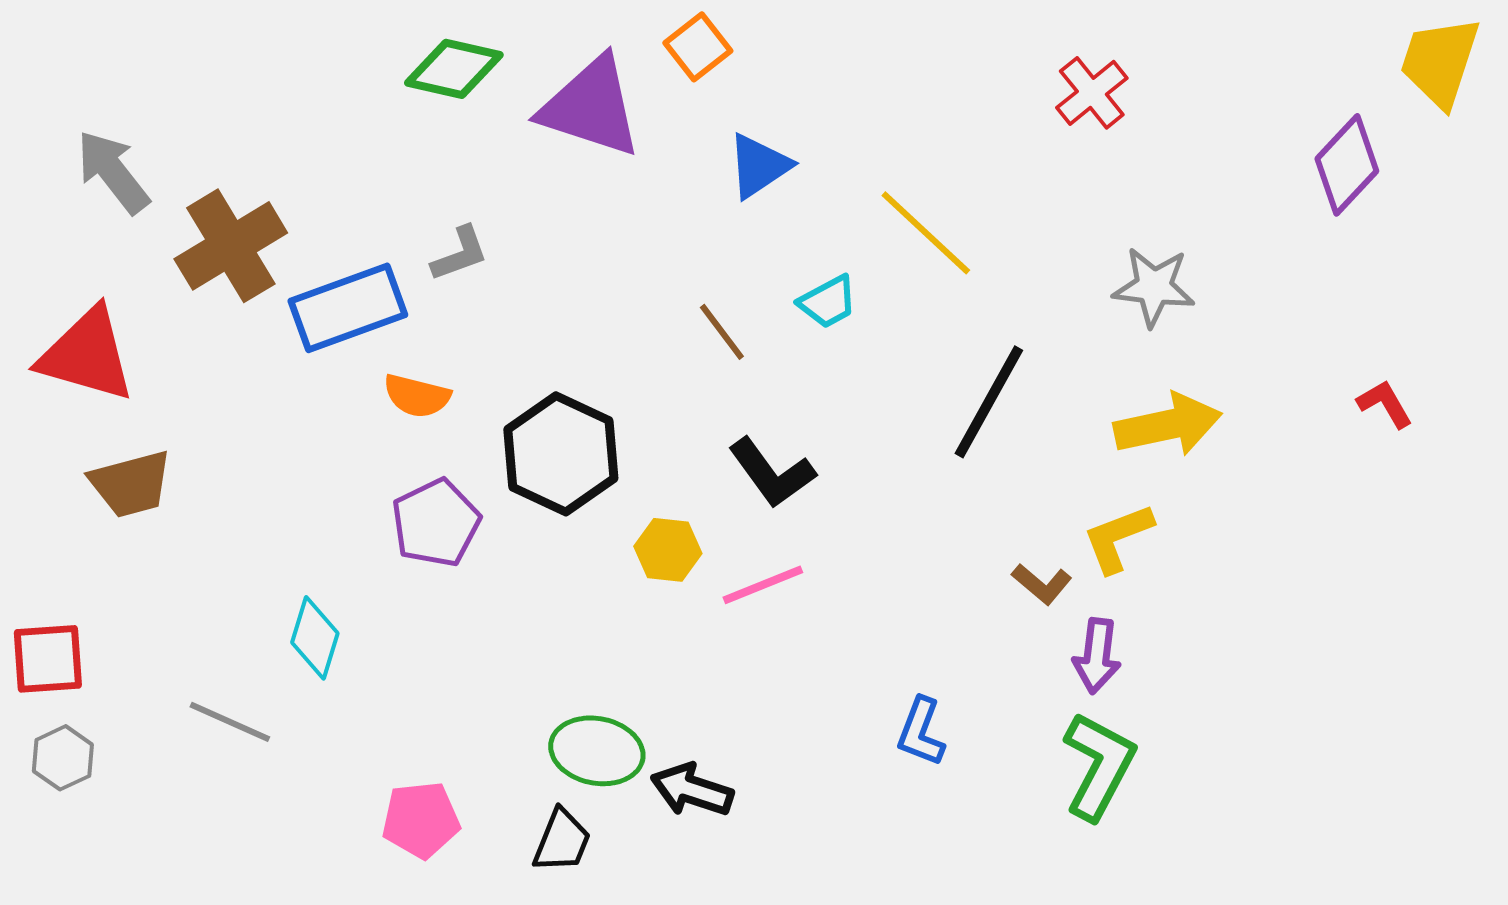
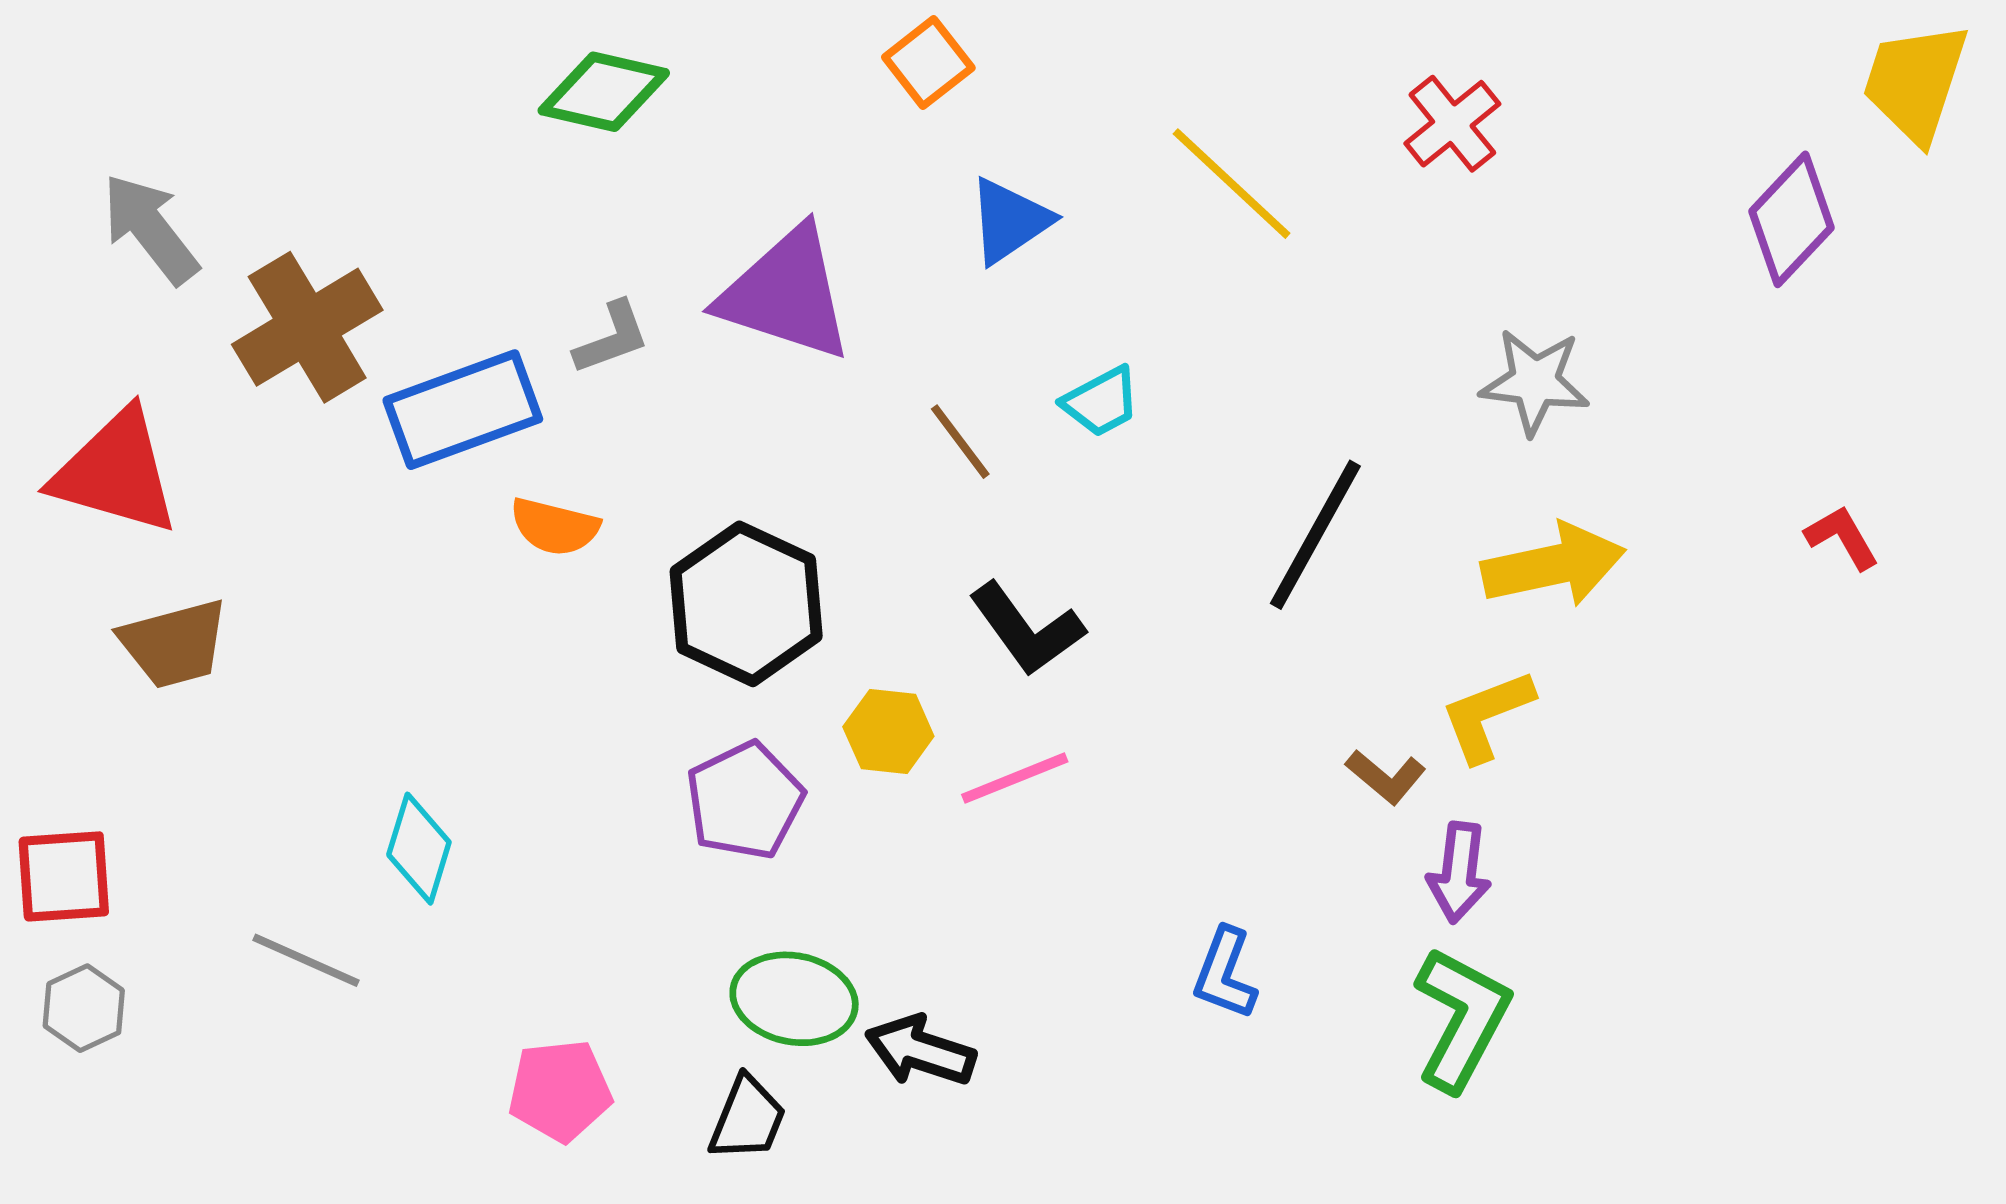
purple triangle: (591, 107) -> (786, 294), moved
yellow line: (926, 233) -> (1232, 184), moved
purple pentagon: (436, 523) -> (745, 801), moved

